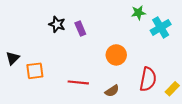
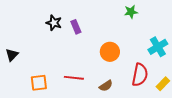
cyan cross: (161, 27) -> (158, 47), moved
orange square: (35, 71) -> (39, 83), moved

